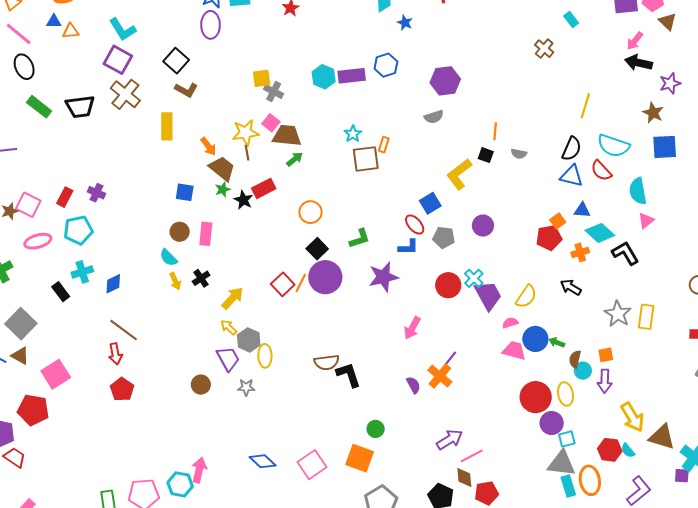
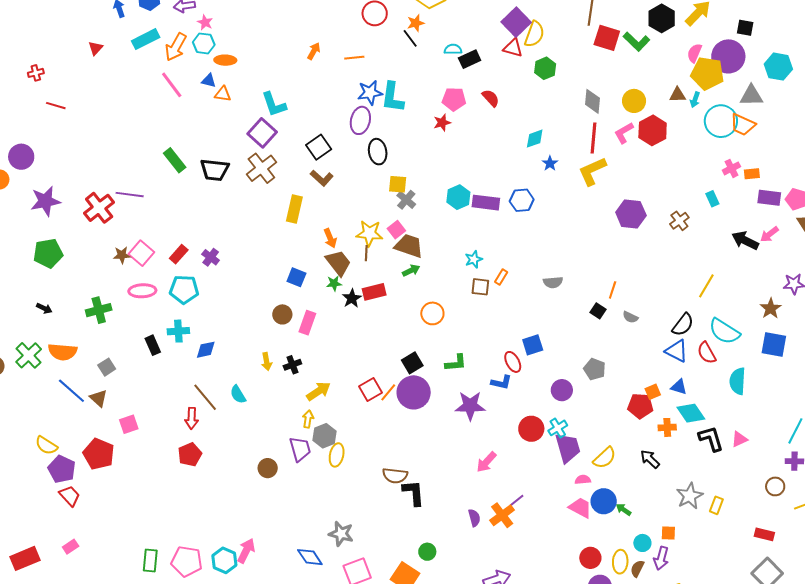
black arrow: (638, 63) -> (745, 241), moved
black ellipse: (24, 67) -> (378, 152), moved
purple hexagon: (445, 81) -> (631, 214), moved
gray semicircle: (434, 117) -> (553, 282), moved
brown square: (366, 159) -> (480, 287), size x0.7
yellow L-shape: (459, 174) -> (592, 171), moved
orange circle: (310, 212) -> (432, 313), moved
pink triangle: (646, 221) -> (739, 439), moved
purple circle: (483, 226) -> (562, 390), moved
gray pentagon: (444, 237) -> (595, 369), moved
cyan semicircle: (168, 258) -> (238, 394), moved
yellow rectangle: (646, 317) -> (716, 505), size x0.7
gray square: (21, 324) -> (107, 367), size x0.6
yellow arrow: (229, 327) -> (308, 419), turned 42
brown semicircle: (575, 359) -> (637, 568), moved
pink square: (56, 374) -> (129, 424), size x0.7
gray star: (246, 387) -> (341, 534), moved, size x1.4
red circle: (536, 397) -> (590, 558), size x0.7

